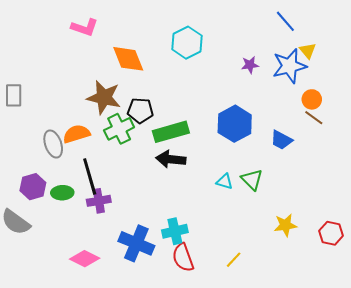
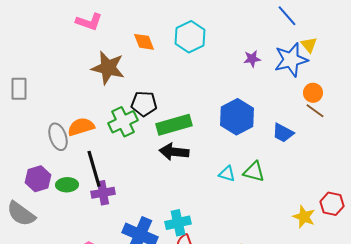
orange diamond: (128, 59) -> (144, 42), moved, size x0.7
brown star: (104, 97) -> (108, 68), moved
green triangle: (252, 180) -> (254, 172), turned -30
yellow star: (285, 225) -> (304, 217), moved, turned 30
red hexagon: (331, 233) -> (332, 204), moved

